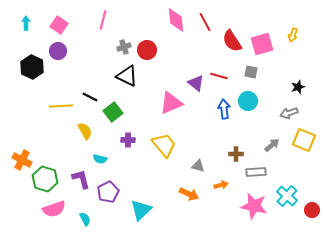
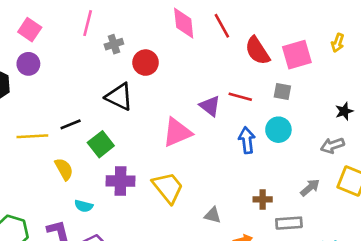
gray cross: (124, 47) -> (114, 44), moved
black line: (90, 97) -> (71, 124), turned -49
purple cross: (128, 140) -> (121, 181), size x1.5

